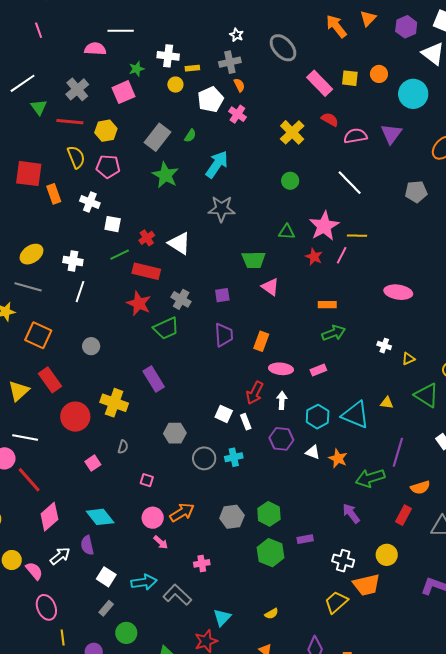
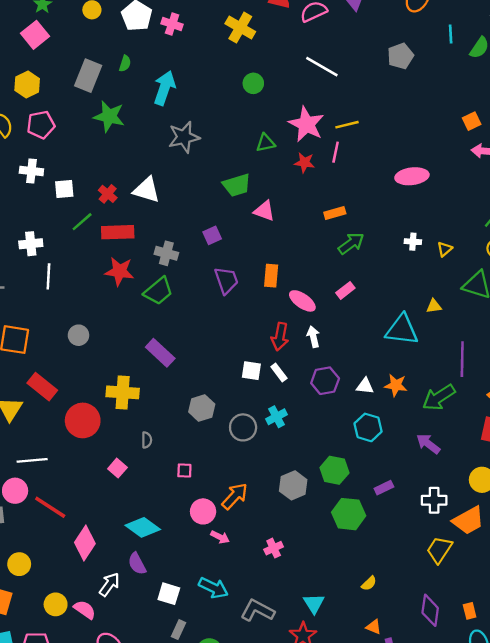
pink ellipse: (281, 369) -> (302, 301), turned 45
cyan hexagon: (318, 417) -> (368, 427), moved
cyan arrow: (144, 582) -> (213, 588), turned 50
gray L-shape: (177, 595) -> (258, 611), moved

